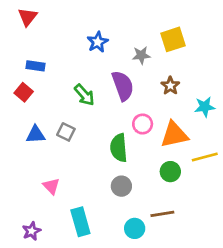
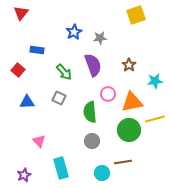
yellow square: (173, 39) -> (136, 15), moved
gray star: (141, 55) -> (100, 38), moved
blue rectangle: (36, 66) -> (37, 50), moved
gray square: (66, 132) -> (59, 98), moved
green circle: (170, 172) -> (129, 130), size x1.5

